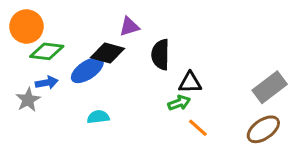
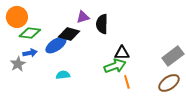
black semicircle: (160, 55) -> (102, 24), moved
green arrow: (179, 103) -> (115, 66), size x1.5
orange line: (198, 128) -> (127, 82), turned 32

